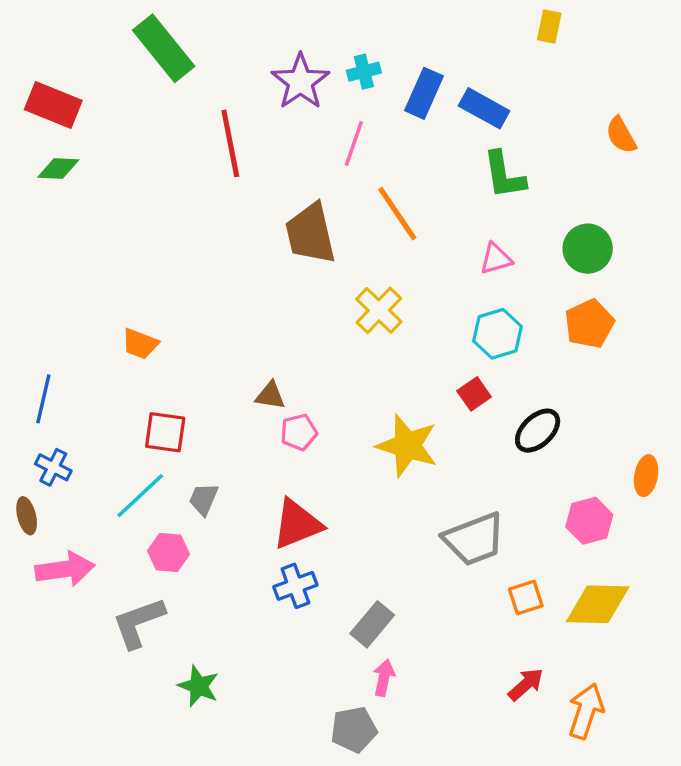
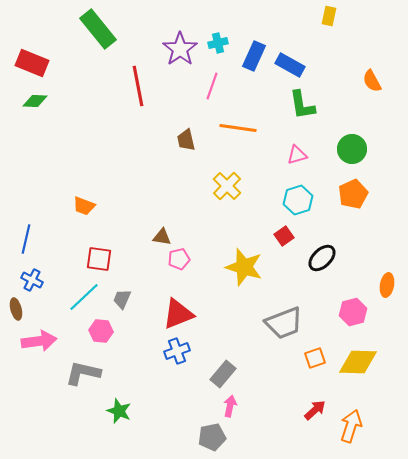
orange line: (397, 214) -> (238, 128), turned -48
brown trapezoid: (310, 234) -> (186, 140), size x0.6
gray L-shape: (138, 623) -> (83, 373), turned 33

